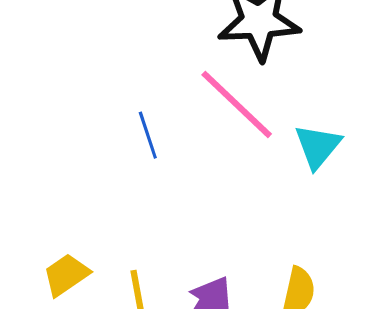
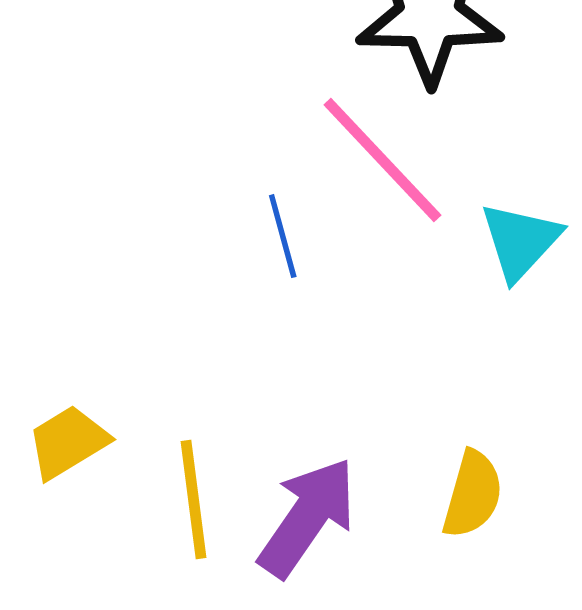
blue line: (148, 135) -> (283, 236), moved

